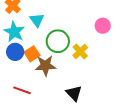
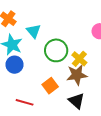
orange square: (32, 54) -> (50, 86), moved
brown star: (45, 66) -> (77, 75), moved

